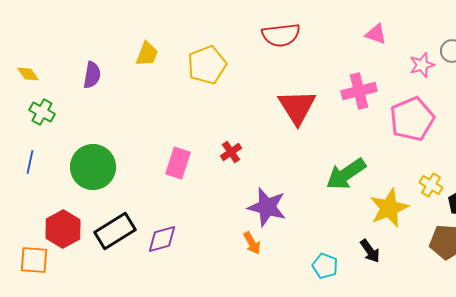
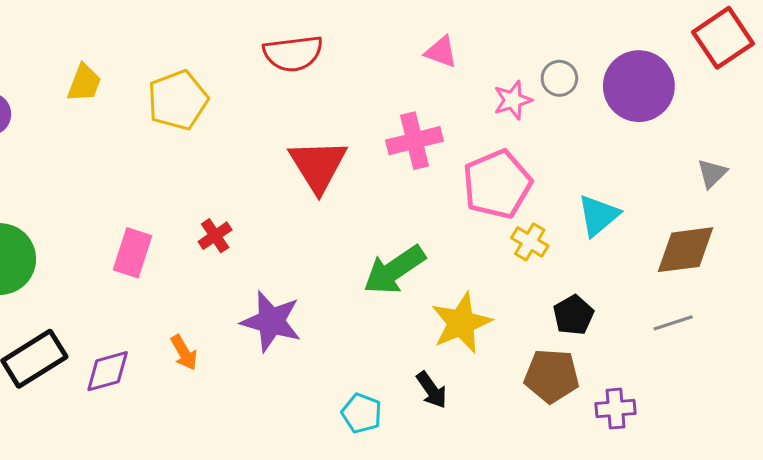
yellow cross: (431, 185) -> (530, 242), moved
orange arrow: (252, 243) -> (184, 352), moved

